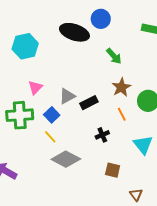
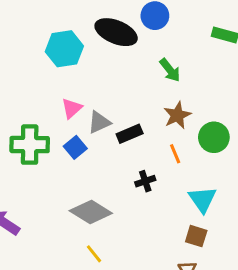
cyan hexagon: (25, 46) -> (64, 49), moved
pink triangle: (35, 87) -> (72, 108), moved
yellow line: (50, 137) -> (94, 254), moved
brown square: (113, 170) -> (196, 236), moved

